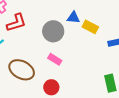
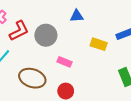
yellow rectangle: (90, 27) -> (99, 44), moved
gray circle: (53, 31) -> (46, 35), moved

